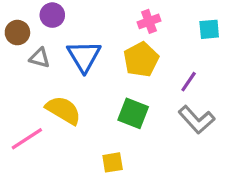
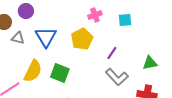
pink cross: (149, 21) -> (95, 15), moved
yellow semicircle: (63, 110) -> (33, 71), turned 85
green square: (133, 113) -> (60, 73), moved

